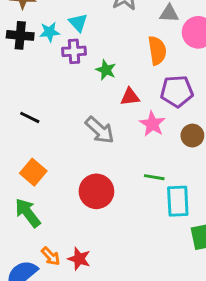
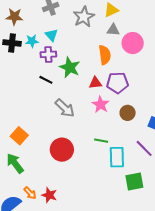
green star: (106, 70) -> (70, 67), size x1.5
red triangle: (130, 97) -> (95, 83), moved
black line: (30, 117) -> (46, 80), moved

